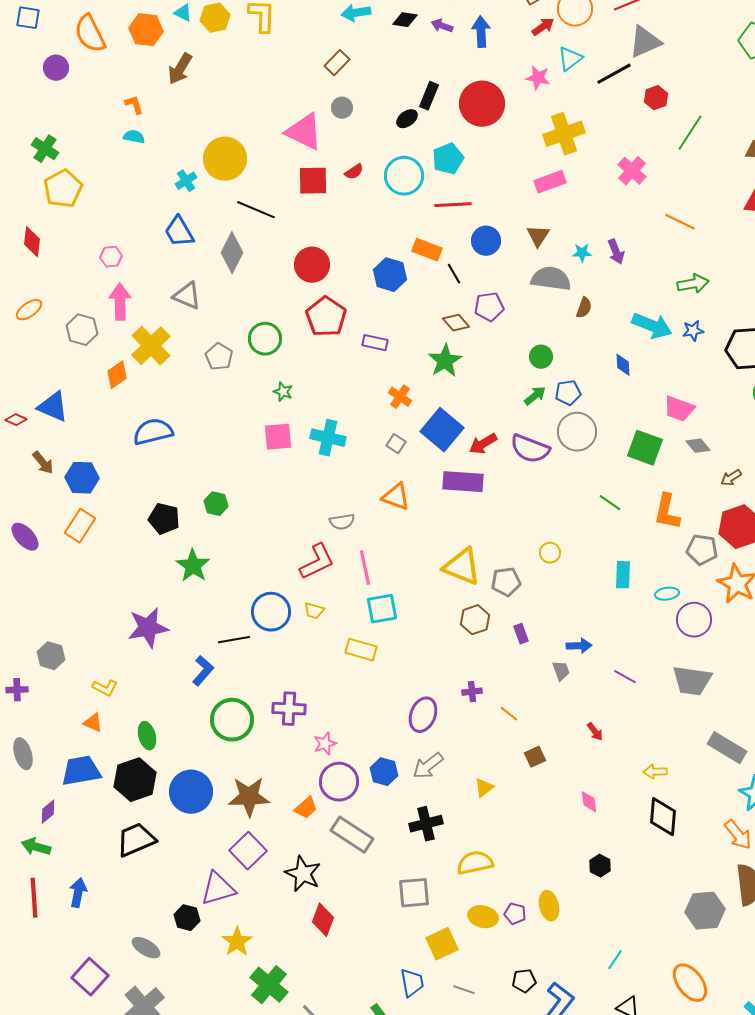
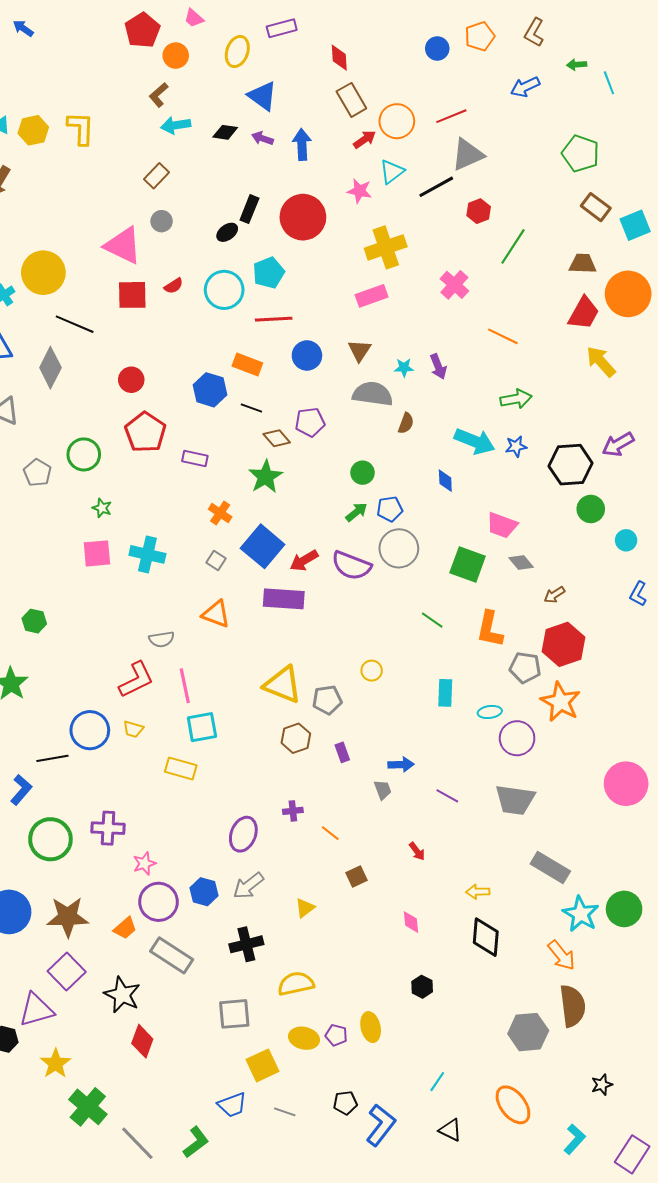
red circle: (312, 265) -> (131, 380), size x0.7
black line: (454, 274) -> (251, 408), moved, turned -40
blue trapezoid: (412, 983) -> (232, 1105), turned 80

